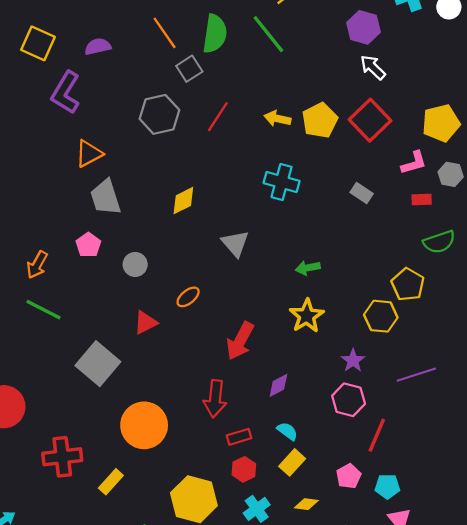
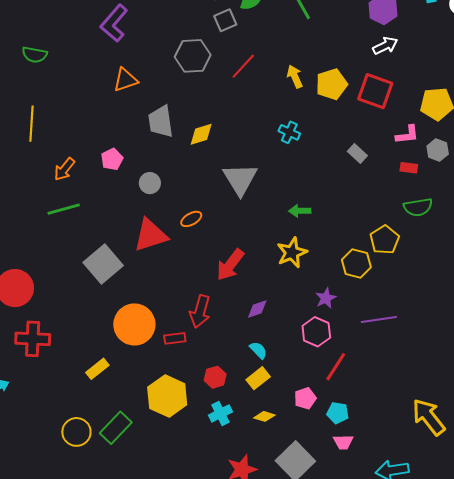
white arrow: (373, 67) -> (385, 46), turned 100
yellow arrow: (277, 119) -> (295, 77), turned 45
red square: (370, 120) -> (375, 91), turned -36
cyan cross: (282, 182) -> (289, 132), size x0.7
gray trapezoid: (105, 197) -> (161, 121), moved
gray triangle: (235, 243) -> (240, 179), size x1.4
green line: (44, 310) -> (64, 209), turned -52
red triangle: (145, 323) -> (150, 235), size x1.6
red rectangle: (239, 437) -> (175, 338), moved
red cross: (62, 457) -> (33, 339), moved

